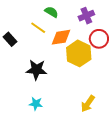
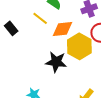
black star: (36, 70) -> (56, 62), moved

